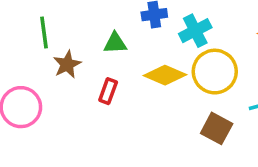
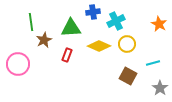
green triangle: (115, 43) -> (71, 28), size x1.5
yellow circle: (215, 72) -> (127, 44), size x0.7

